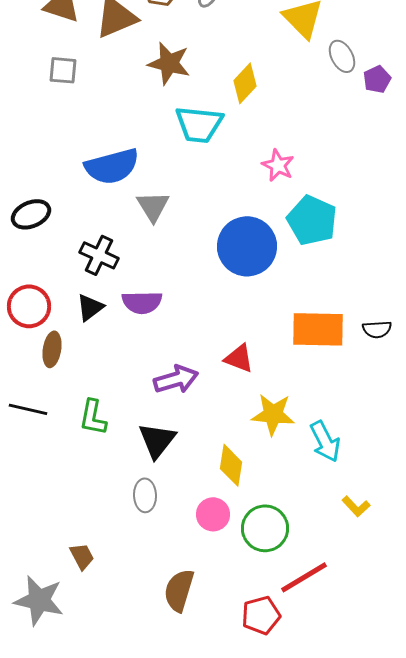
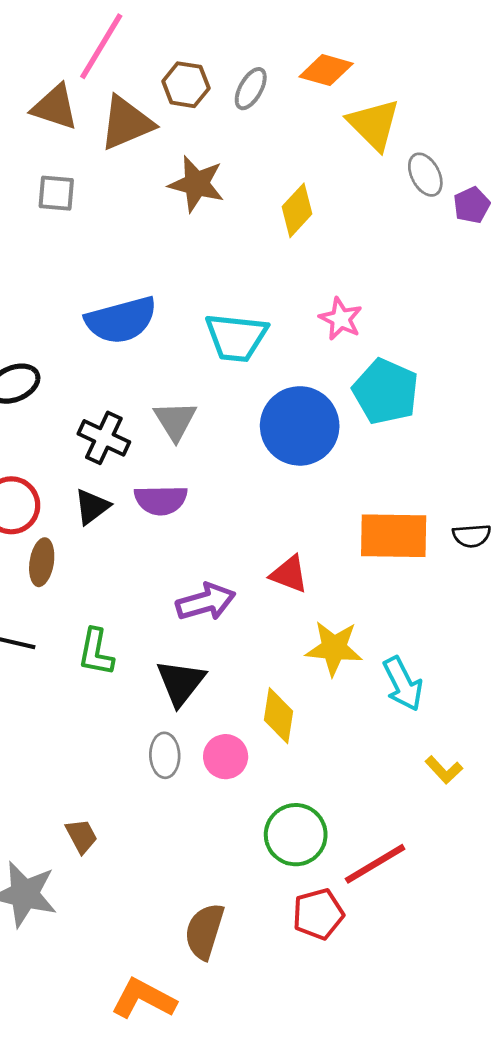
cyan trapezoid: (199, 124) -> (236, 337), moved
gray triangle: (153, 206) -> (175, 421), moved
pink circle: (213, 514) -> (226, 757), moved
green circle: (265, 528) -> (296, 835), moved
brown semicircle: (179, 590) -> (204, 931), moved

